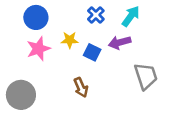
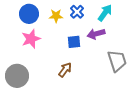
yellow star: (70, 40) -> (56, 16), moved
blue square: (92, 52) -> (74, 42), turned -32
brown arrow: (81, 87) -> (65, 70), turned -119

